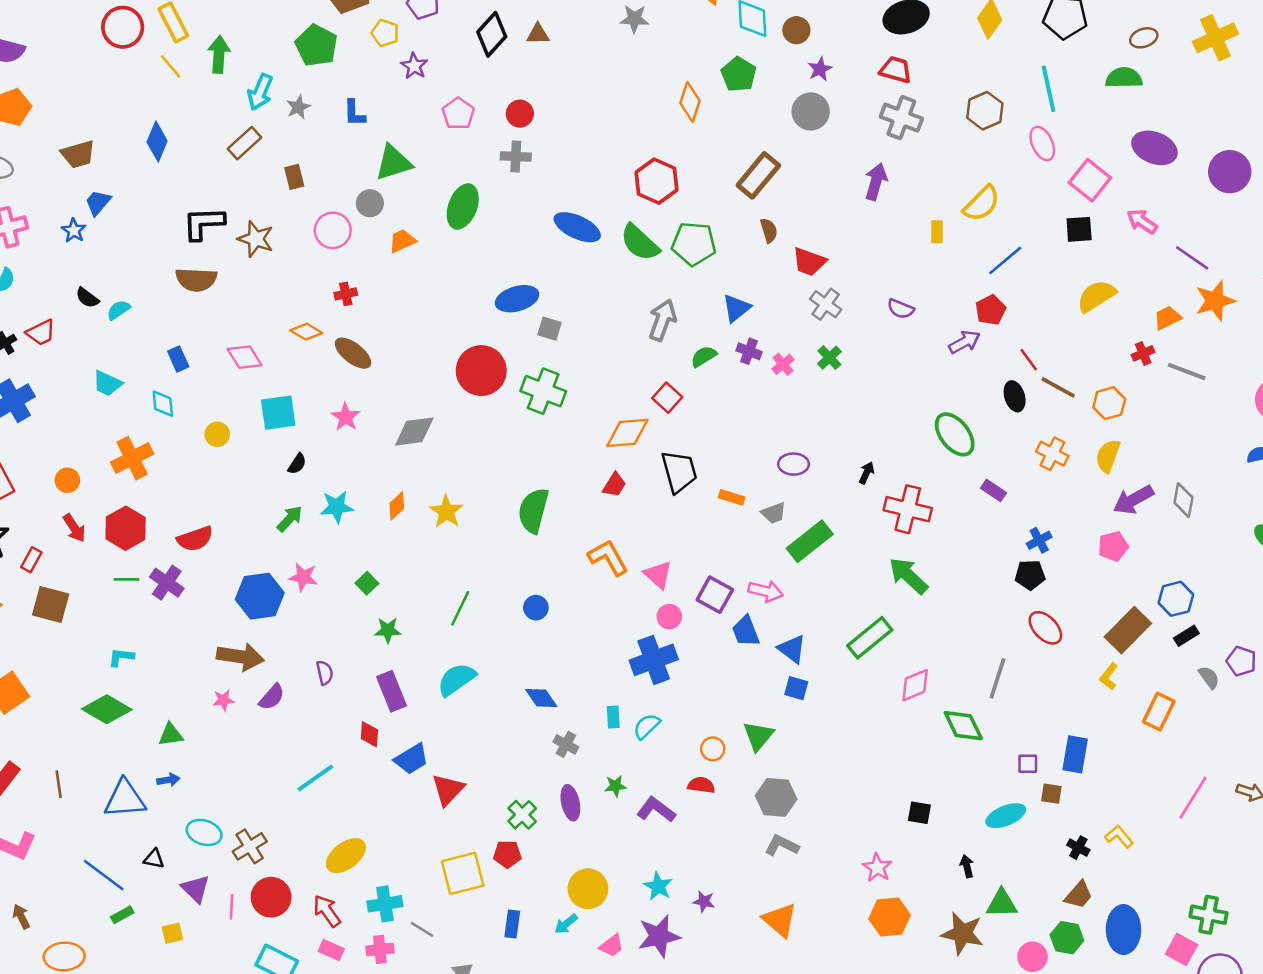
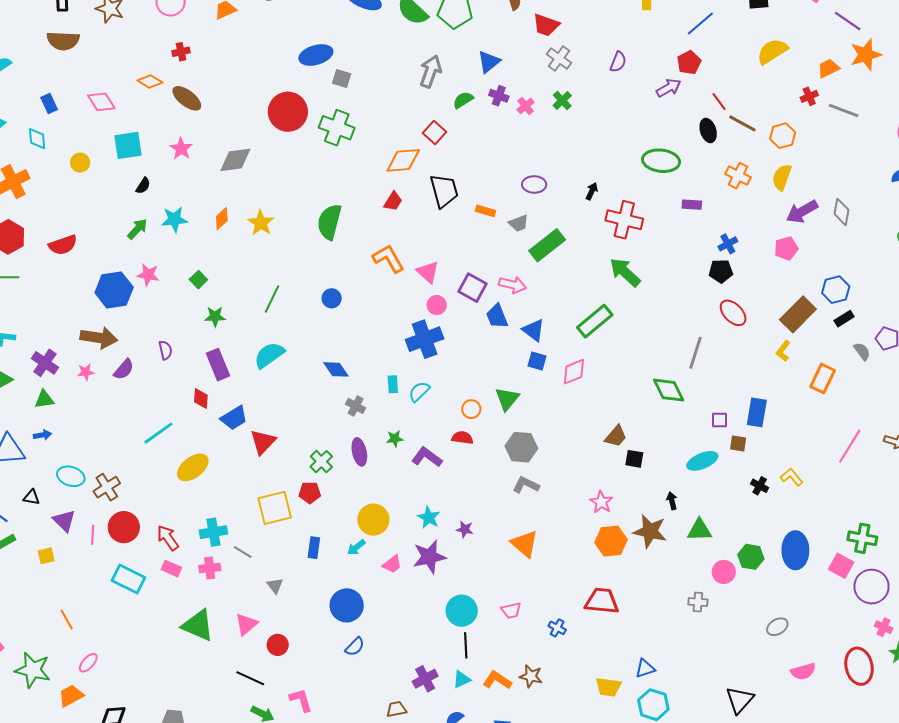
purple semicircle: (901, 309) -> (618, 62), turned -90
green ellipse: (955, 434) -> (661, 161), turned -45
purple rectangle: (994, 490) -> (692, 205), turned -30
purple cross: (167, 583) -> (45, 363), moved
pink diamond: (915, 685) -> (574, 372), moved
yellow ellipse: (346, 856) -> (193, 467), moved
brown trapezoid: (1079, 895) -> (616, 436), moved
brown star: (962, 933) -> (650, 531), moved

